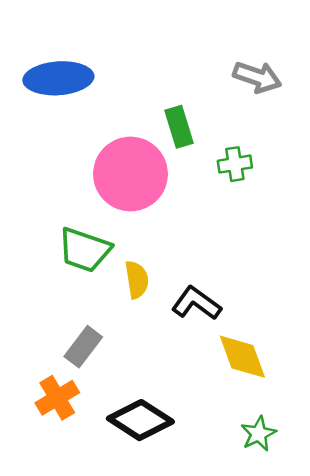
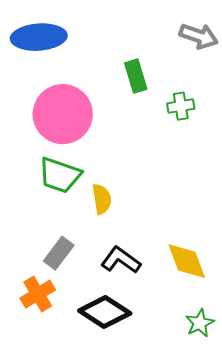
pink circle: (130, 174) -> (63, 114), moved
black L-shape: (196, 303) -> (121, 260), moved

